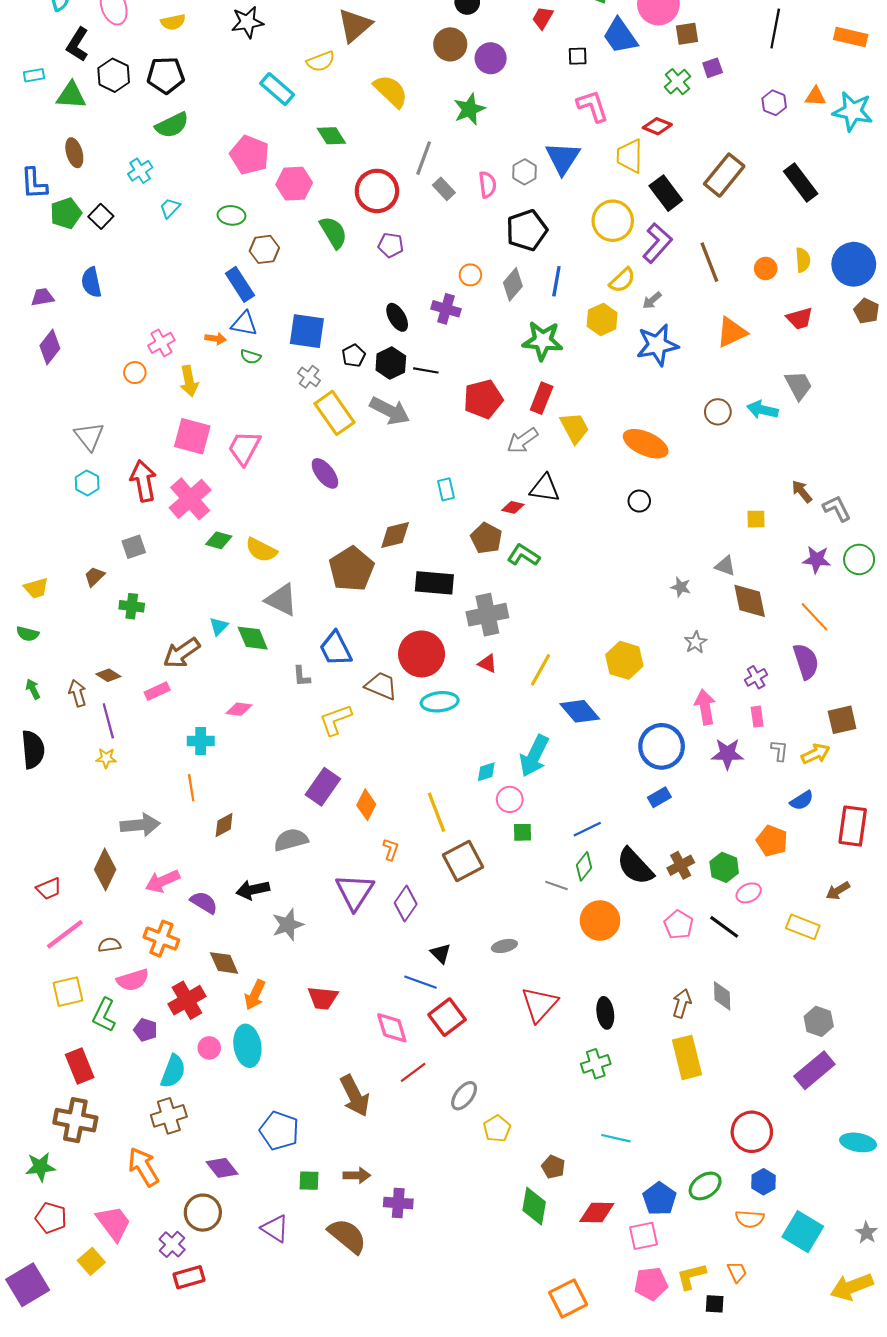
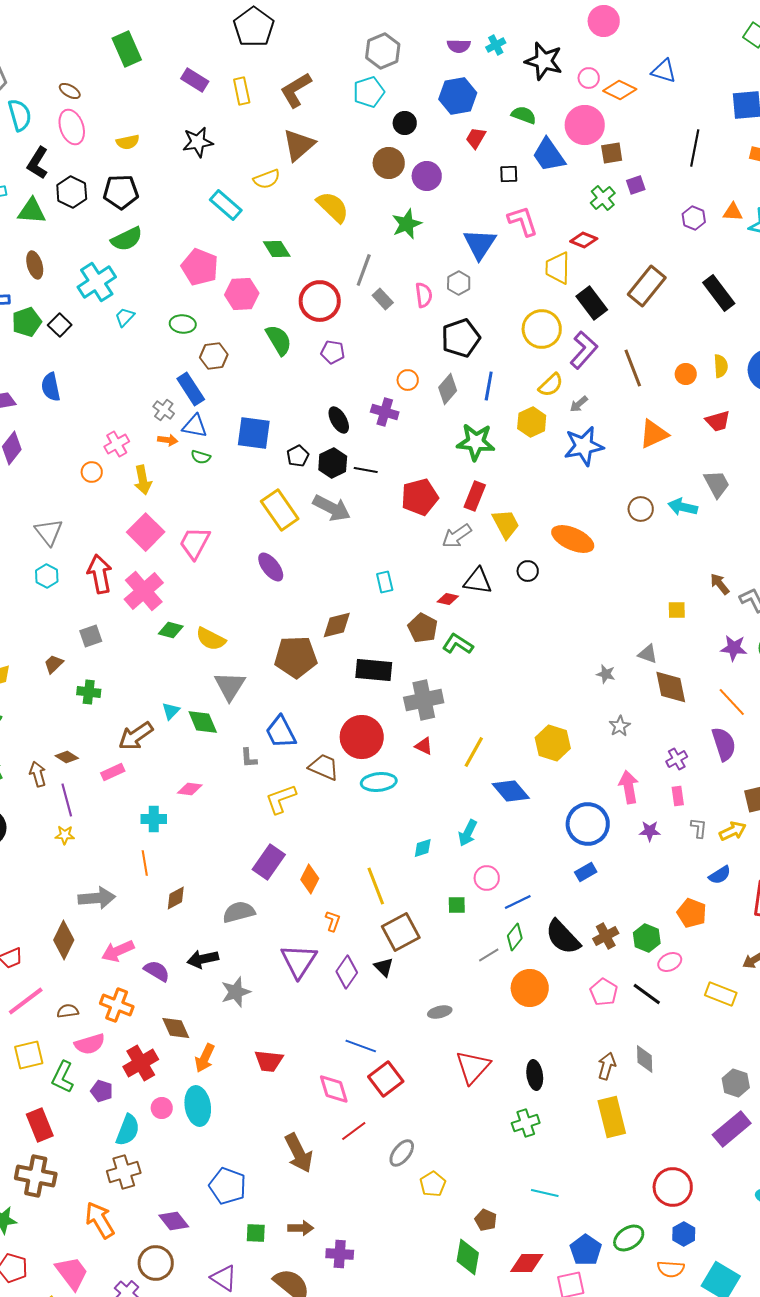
blue triangle: (563, 158) -> (480, 244), moved
cyan cross: (140, 171) -> (97, 282), size x1.6
gray cross: (309, 377) -> (164, 410), moved
pink square: (192, 436) -> (146, 532), turned 30
black circle: (639, 501) -> (528, 571), moved
brown pentagon: (351, 569) -> (296, 657), turned 30
gray triangle: (281, 600) -> (230, 686), turned 36
purple star: (727, 754) -> (650, 831), size x0.7
cyan arrow: (534, 756) -> (468, 833), size x0.7
pink circle: (510, 799) -> (487, 878), moved
gray line: (556, 885) -> (489, 955), turned -50
black triangle: (441, 953) -> (384, 967), moved

